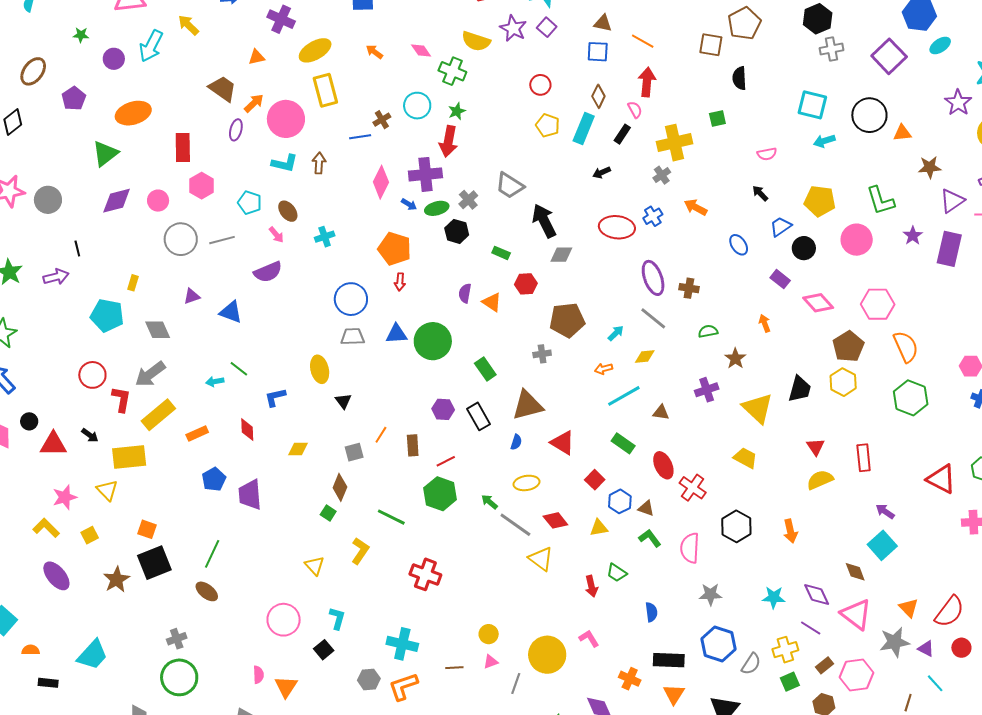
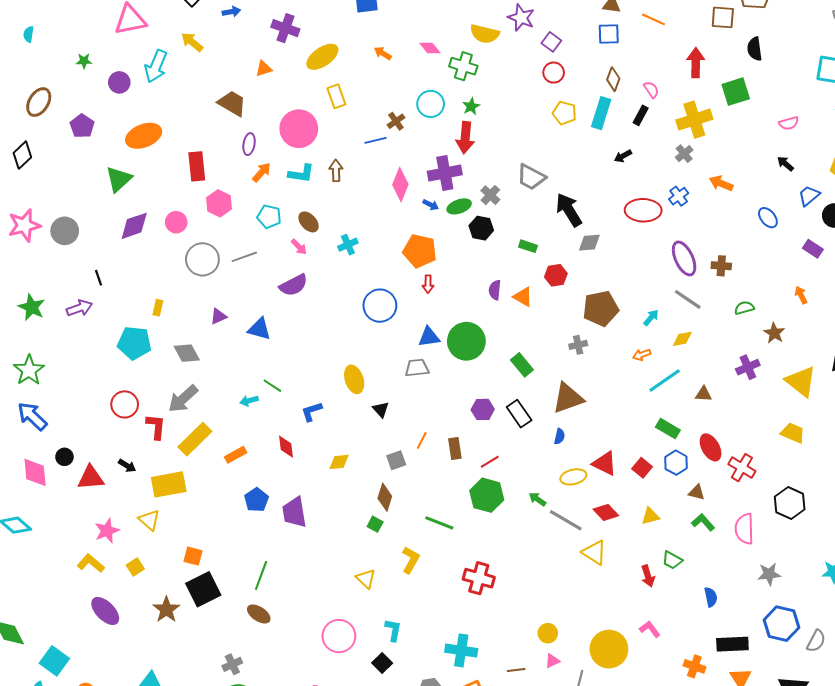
purple square: (547, 27) -> (551, 42), moved
red arrow: (647, 82) -> (696, 63), moved
yellow rectangle: (325, 90) -> (336, 96), size x0.7
orange arrow: (254, 103) -> (262, 172), moved
green square: (717, 118) -> (736, 92), size x1.6
gray trapezoid: (353, 337) -> (417, 368), moved
red triangle: (563, 443) -> (605, 463), moved
blue hexagon: (620, 501) -> (676, 463), moved

